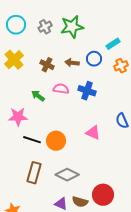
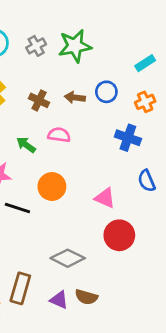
cyan rectangle: (113, 44) -> (145, 63), moved
blue cross: (87, 91) -> (128, 138), moved
orange circle: (56, 141) -> (52, 186), moved
brown rectangle: (34, 173) -> (20, 288), moved
red circle: (103, 195) -> (119, 235), moved

